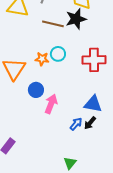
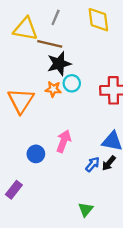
black star: (76, 19) -> (59, 64), moved
brown line: (53, 24) -> (50, 44), moved
blue circle: (36, 90) -> (36, 154), moved

